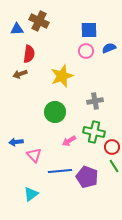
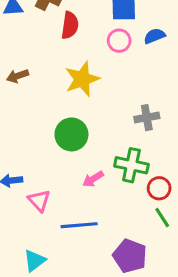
red semicircle: (29, 54) -> (70, 25), moved
gray cross: (95, 101) -> (147, 118), moved
purple pentagon: (87, 177) -> (130, 256), moved

